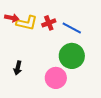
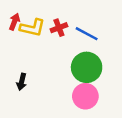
red arrow: (12, 18) -> (14, 22), turned -80
pink circle: (56, 78) -> (85, 96), moved

